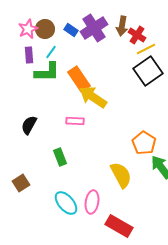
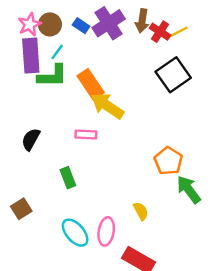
yellow line: (146, 49) -> (177, 33), moved
purple rectangle: (29, 55) -> (31, 56), size x1.8
yellow semicircle: (121, 175) -> (141, 211), moved, size x0.6

